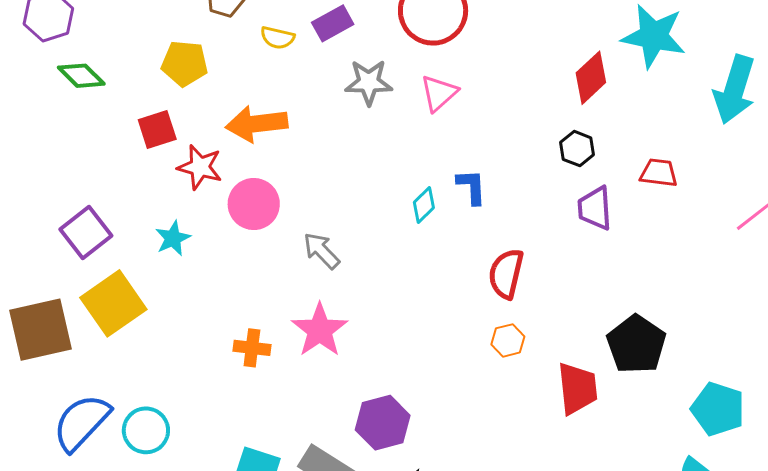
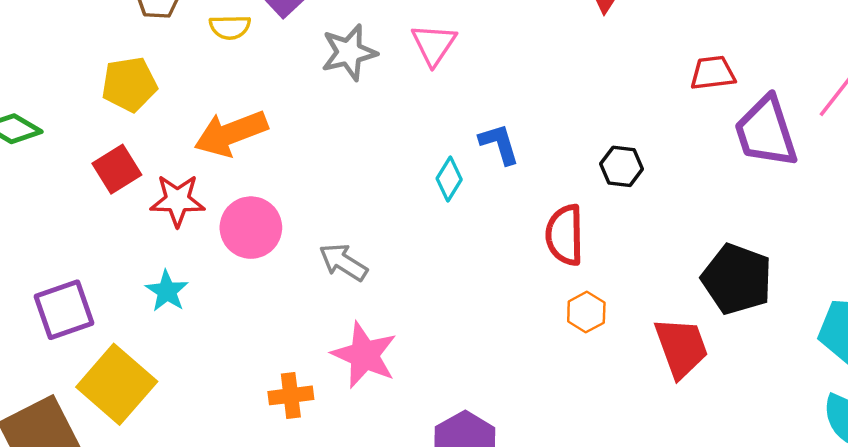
black hexagon: (577, 149) -> (622, 166), moved
purple trapezoid: (595, 208) -> (766, 132), moved, size x1.4
purple square: (86, 232) -> (64, 310), turned 33

